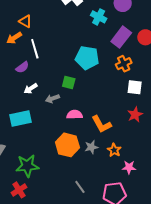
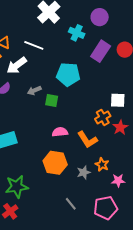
white line: (35, 49) -> (34, 45), moved, turned -48
orange cross: (124, 64) -> (103, 117), moved
white arrow: (31, 89) -> (17, 65), moved, size x1.5
gray arrow: (52, 99) -> (34, 90), moved
gray star: (91, 147) -> (84, 172), moved

